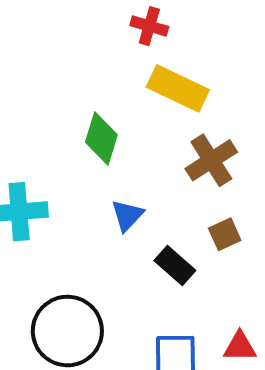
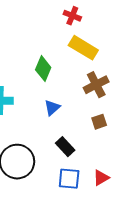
black rectangle: (175, 266) -> (65, 147), moved
red triangle: (240, 347) -> (101, 178), turned -36

